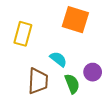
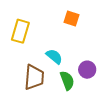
orange square: (75, 20) -> (71, 18), size x0.6

